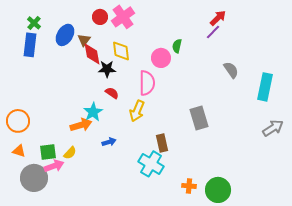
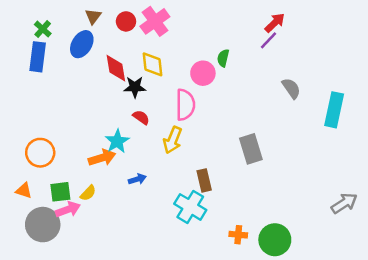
brown triangle: (84, 40) -> (93, 16), moved
orange circle: (18, 121) -> (40, 153), moved
gray arrow: (273, 128) -> (344, 203), moved

